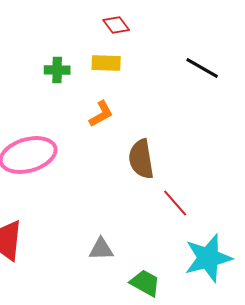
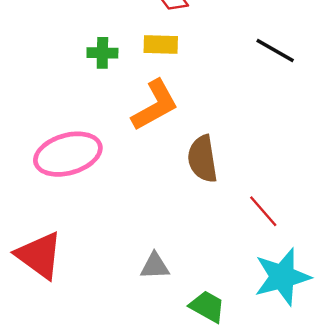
orange L-shape: (101, 114) -> (155, 105), size x1.6
red line: (175, 203) -> (263, 211), moved

